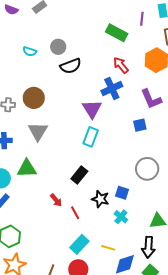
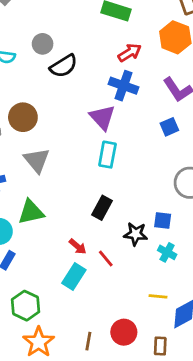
red arrow: (121, 65) -> (130, 53), turned 108
blue cross: (112, 89) -> (124, 86), turned -35
cyan rectangle: (79, 244) -> (74, 277), moved

